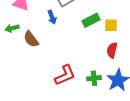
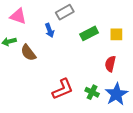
yellow square: (111, 25) -> (116, 34), moved
green cross: (94, 78) -> (92, 92), turned 32

